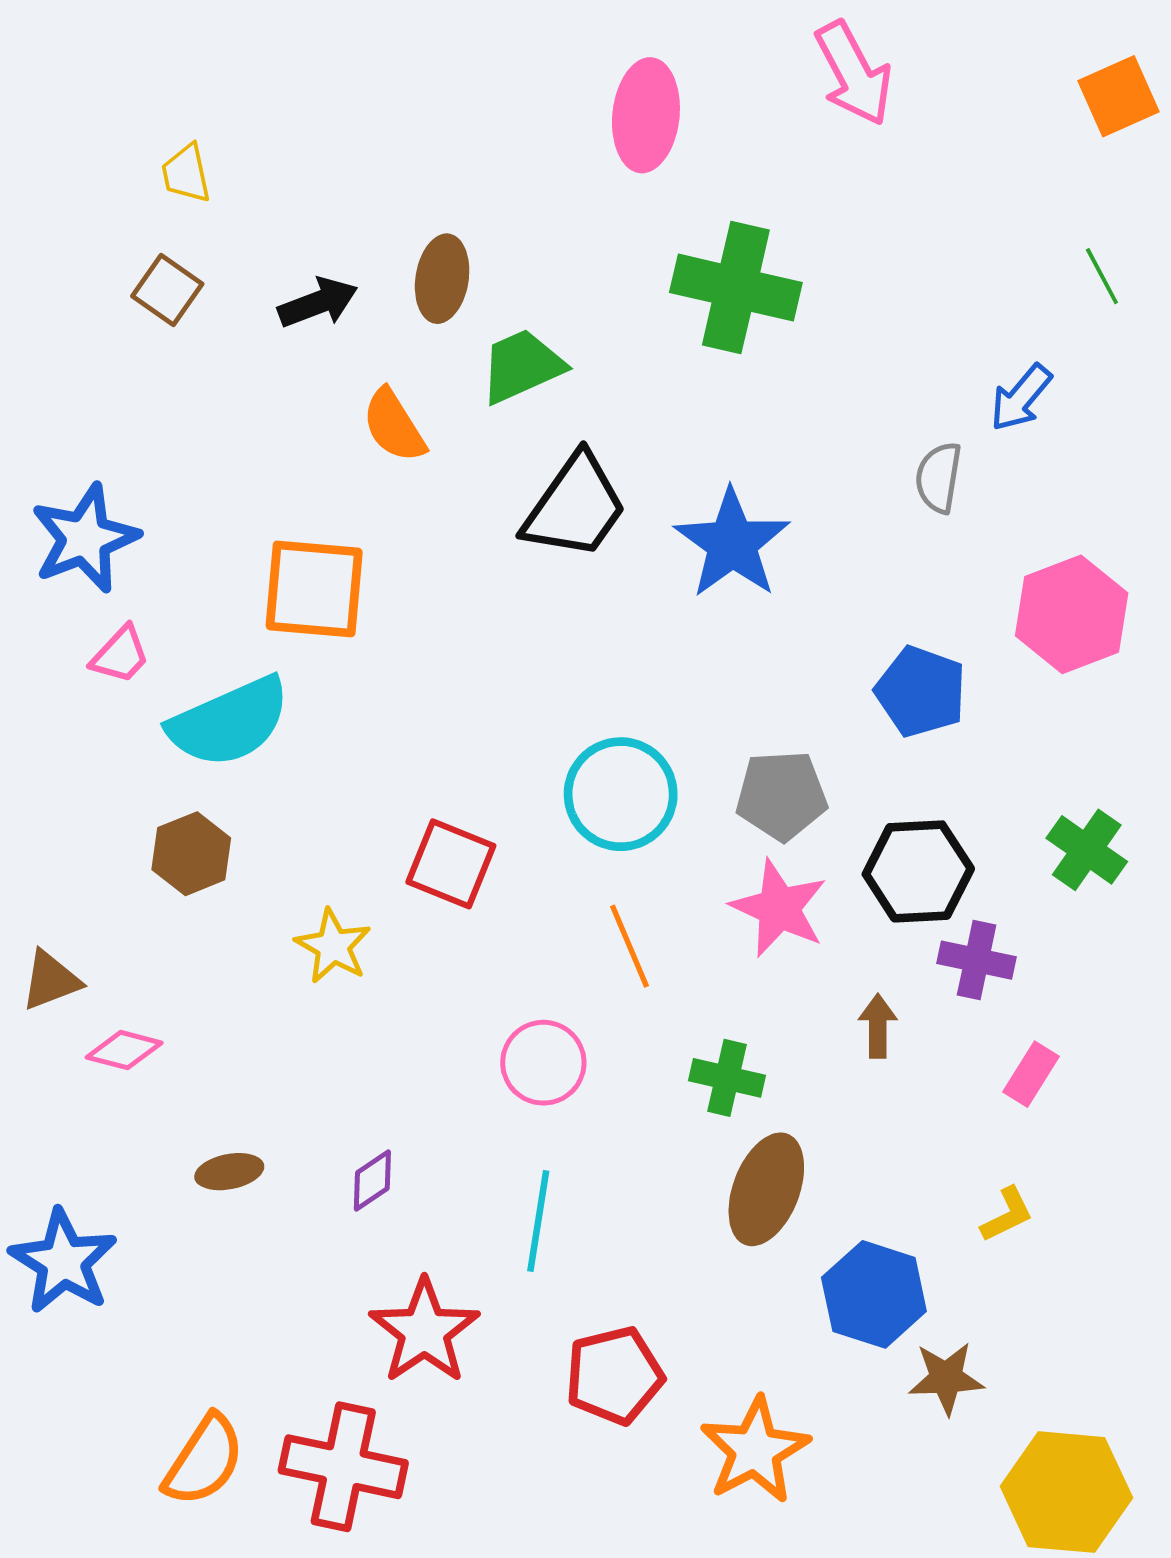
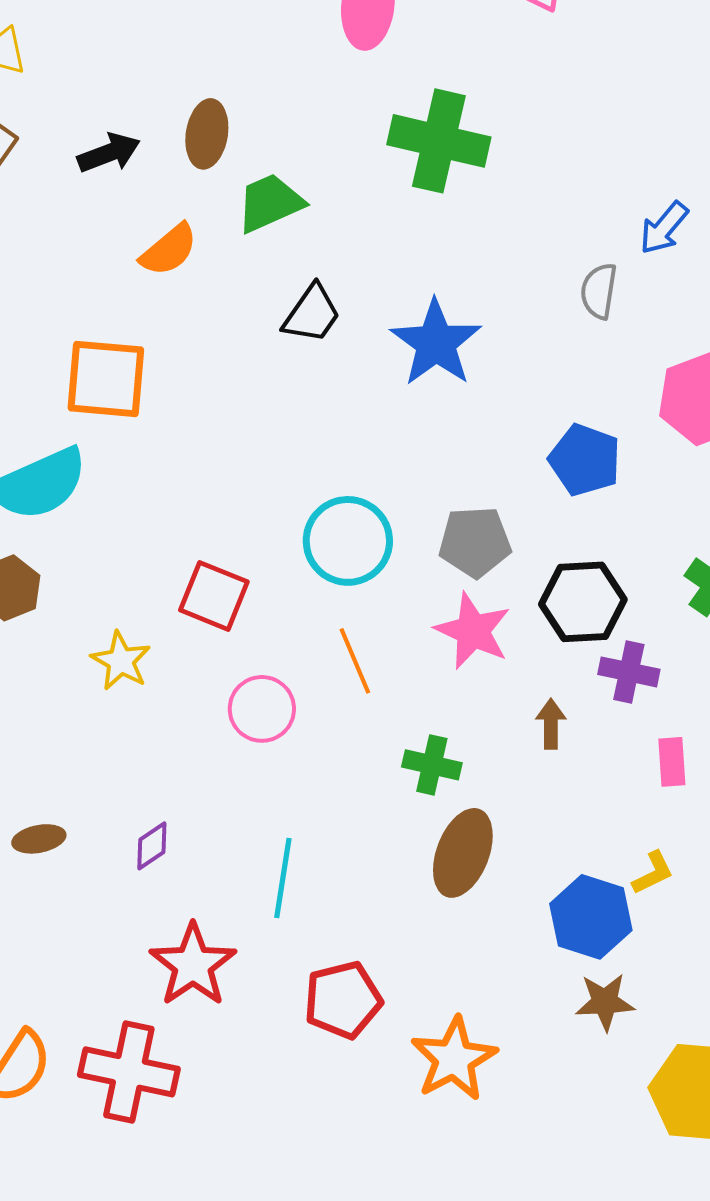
orange semicircle: (394, 426) -> (169, 250), turned -98
black trapezoid: (575, 507) -> (312, 314), size x0.7
pink circle: (543, 1063) -> (262, 709), moved
pink rectangle: (1031, 1074) -> (672, 762), turned -36
blue hexagon: (874, 1294) -> (591, 917), moved

